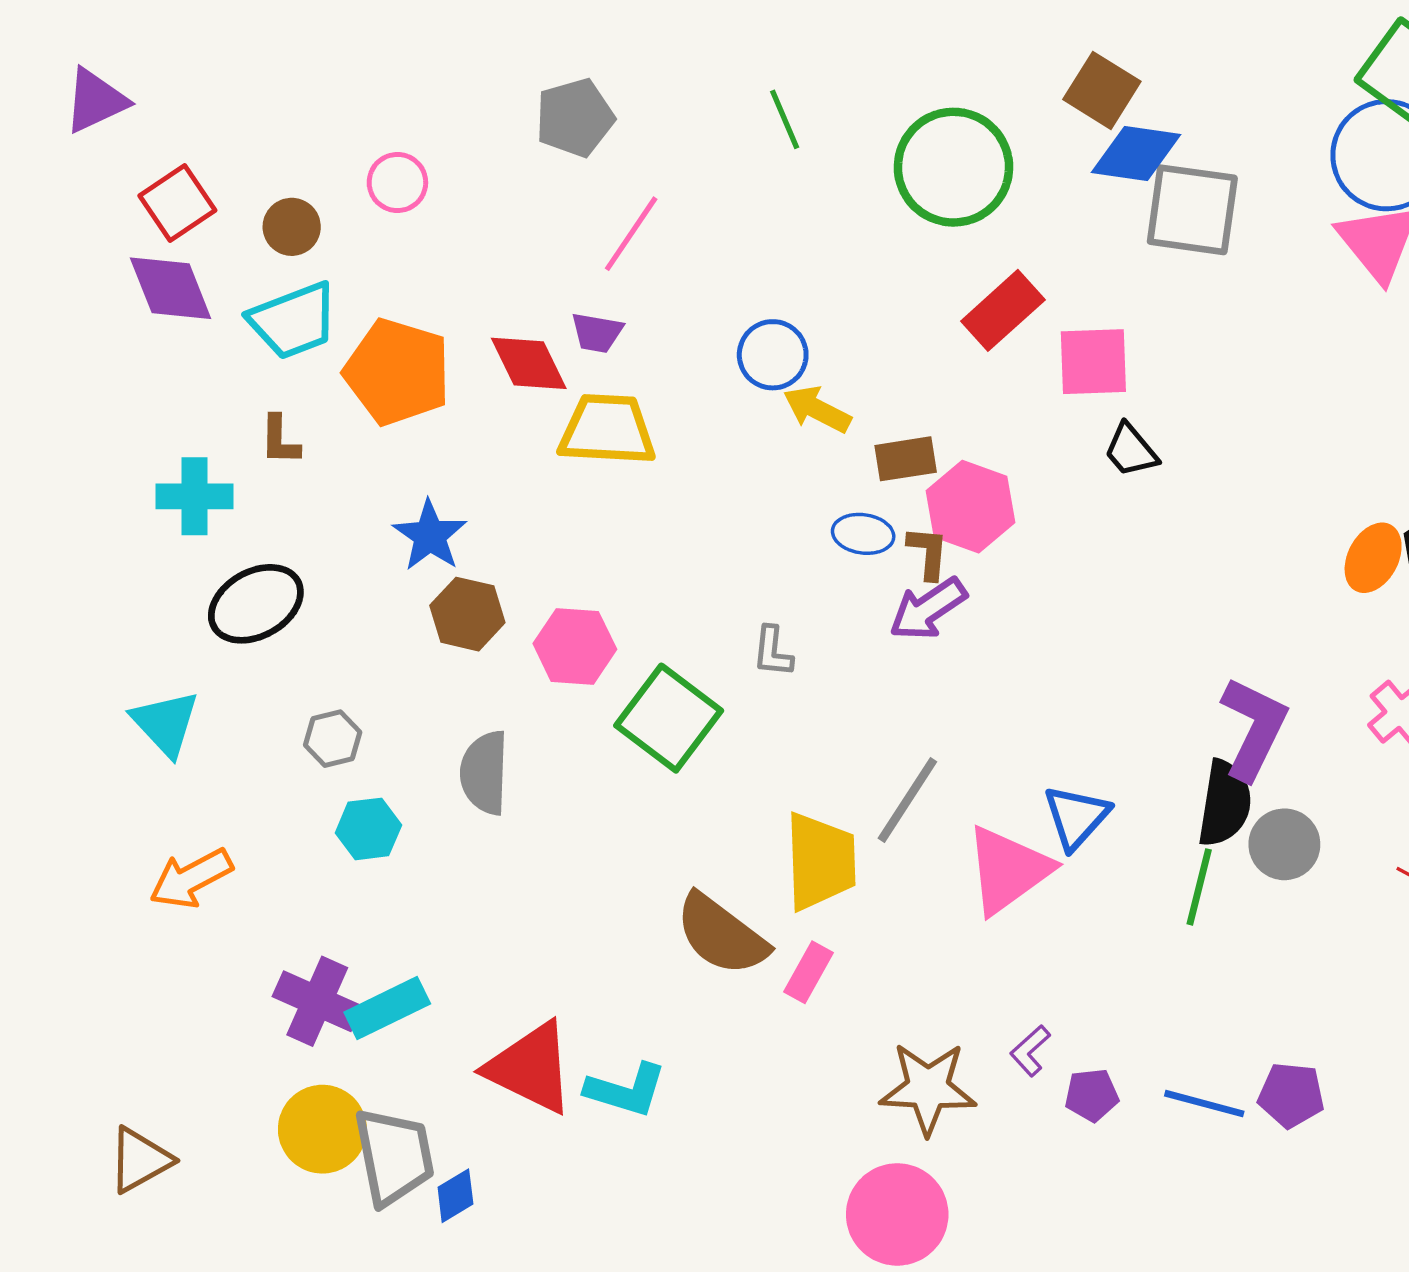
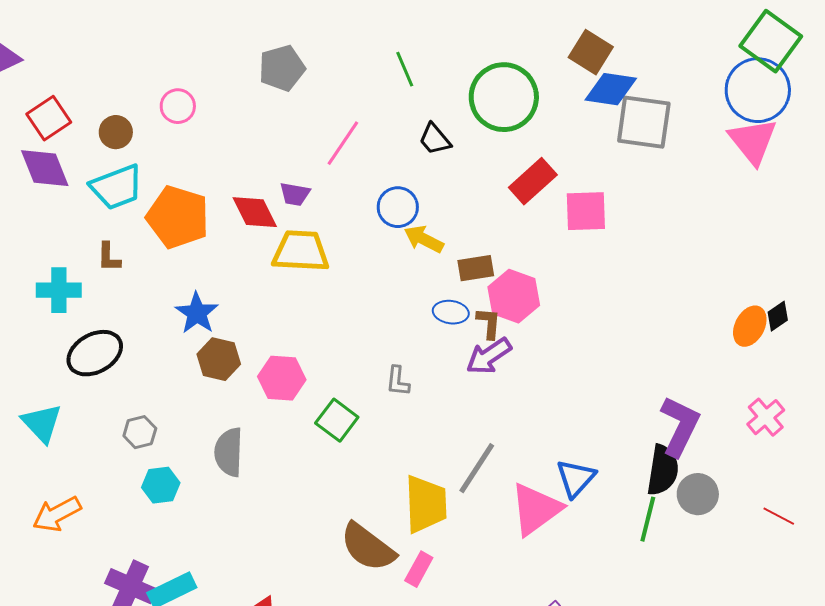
pink line: (631, 234) -> (343, 143), moved
black trapezoid: (1131, 450) -> (435, 139), moved
green square: (669, 718) -> (337, 420), size x0.7

